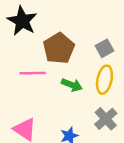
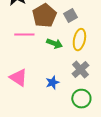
gray square: (104, 48) -> (70, 16), moved

